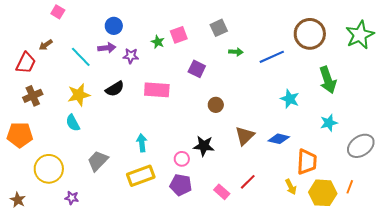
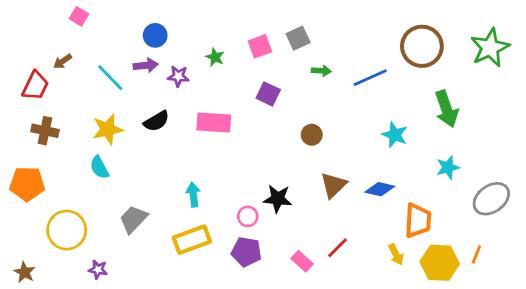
pink square: (179, 35) -> (260, 46), moved
brown cross: (33, 96) -> (45, 131), turned 36
brown circle: (216, 105) -> (312, 135), moved

